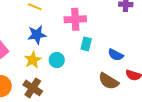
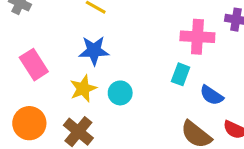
pink cross: (75, 19) -> (197, 37), moved
cyan rectangle: (86, 44) -> (181, 74), moved

